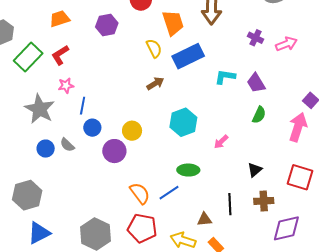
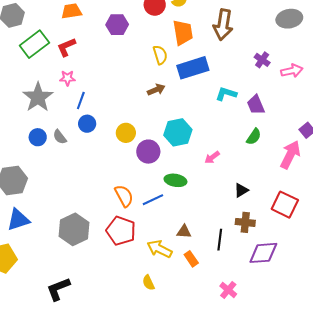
purple circle: (114, 151) -> (148, 152), moved
black line: (230, 204) -> (220, 240), moved

